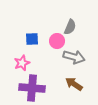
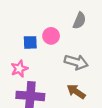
gray semicircle: (70, 27) -> (79, 21), moved
pink circle: (57, 41) -> (51, 36), moved

